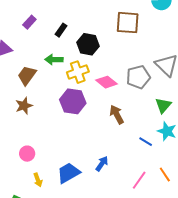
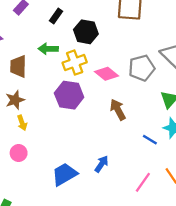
brown trapezoid: (27, 75) -> (18, 66), turned -35
yellow arrow: (38, 180) -> (22, 123), moved

